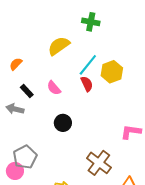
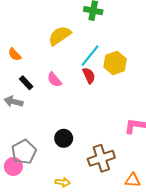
orange semicircle: (16, 64) -> (15, 54), turned -88
black circle: (63, 123) -> (64, 138), moved
brown cross: (99, 163) -> (101, 158), turned 35

